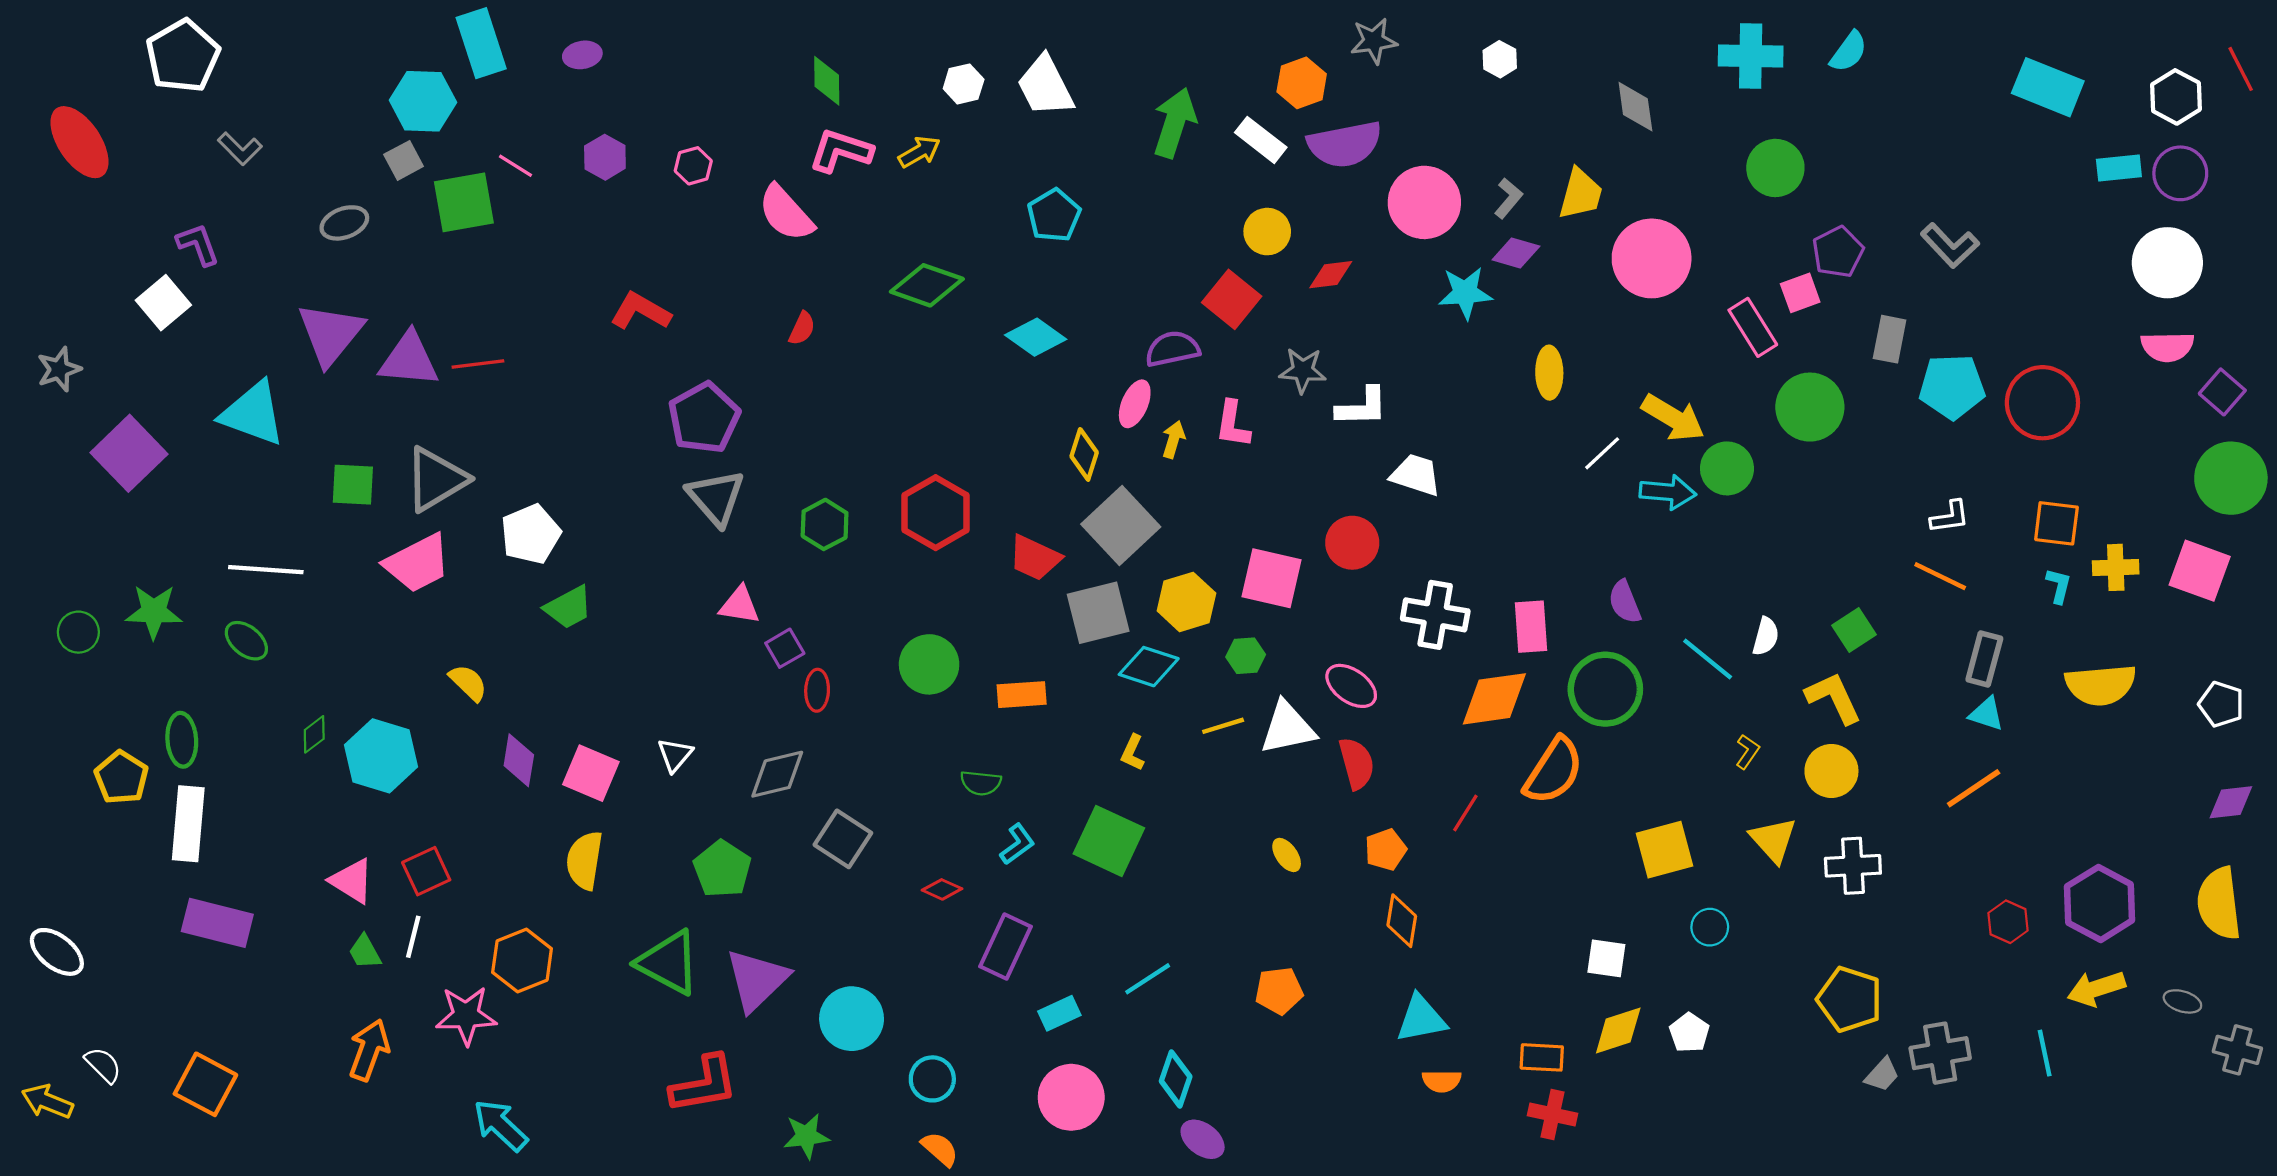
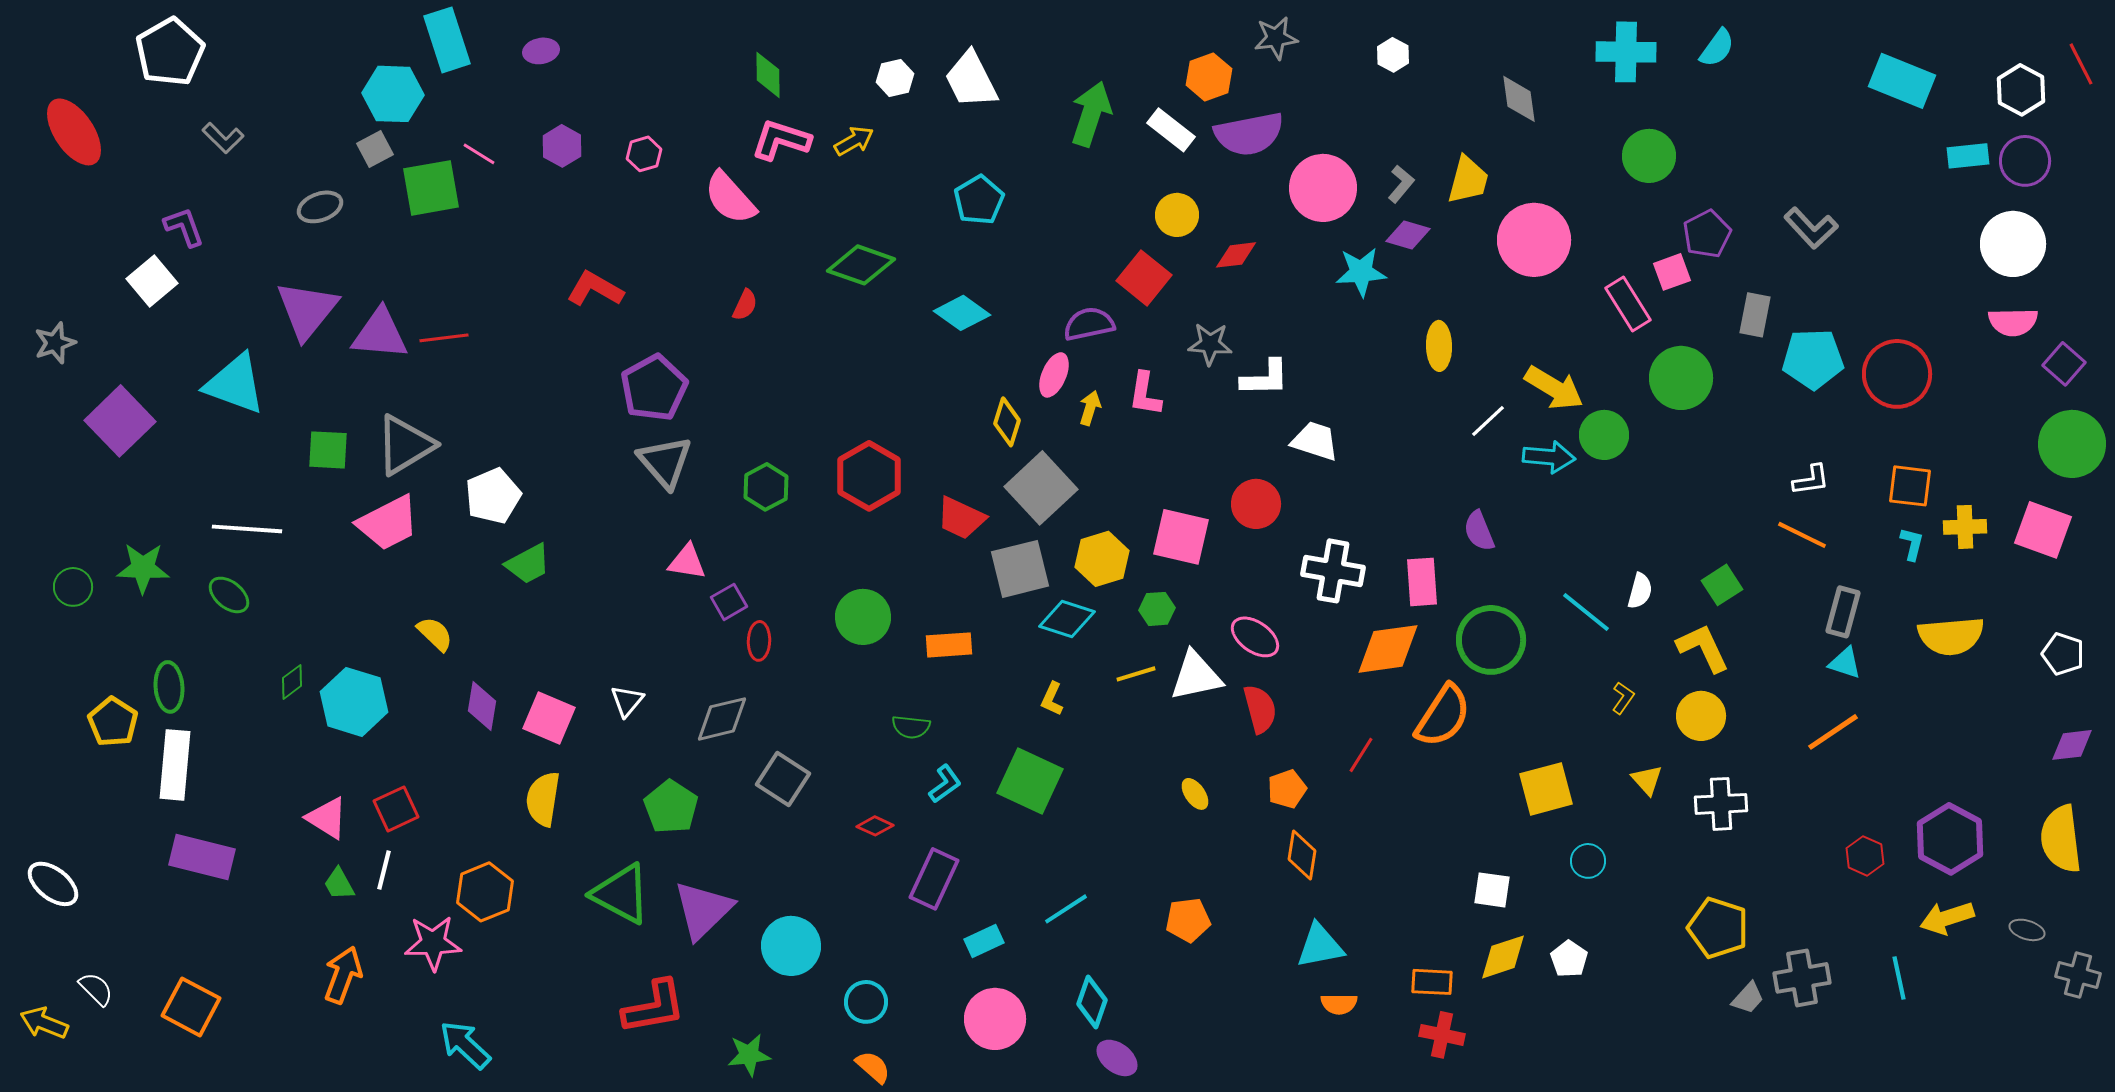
purple semicircle: (1625, 602) -> (1479, 531), moved
yellow triangle: (1773, 840) -> (1647, 780), size x0.7

